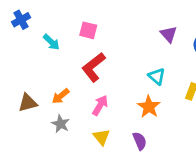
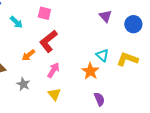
cyan triangle: (157, 76) -> (102, 55), moved
orange arrow: (61, 96) -> (28, 55), moved
purple semicircle: (140, 141) -> (99, 99), moved

